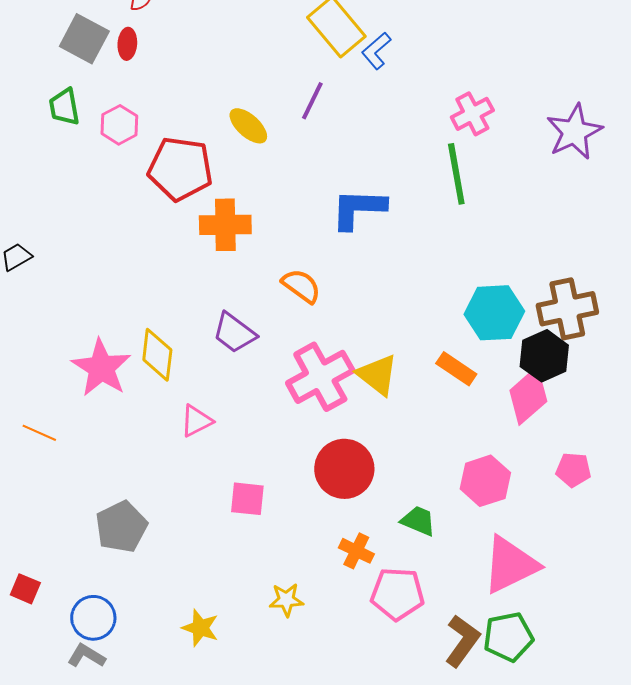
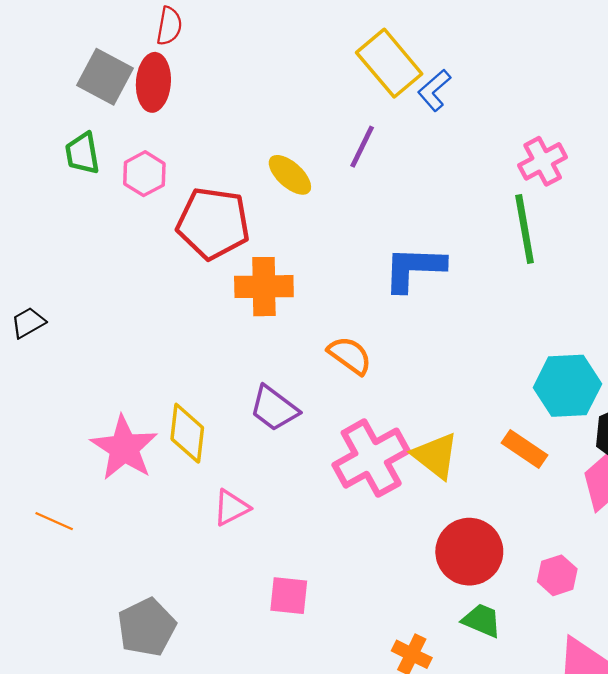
red ellipse: (127, 44) -> (153, 82), size x1.6
red circle: (344, 469) -> (469, 552), moved
pink hexagon: (485, 481) -> (557, 575), size x0.7

